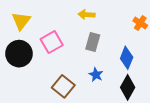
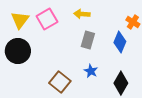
pink square: (52, 42) -> (47, 19), moved
blue diamond: (127, 58) -> (120, 42), moved

